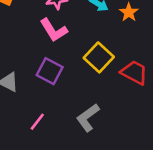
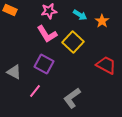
yellow square: (99, 57) -> (73, 42), moved
pink line: (37, 122) -> (35, 91), moved

